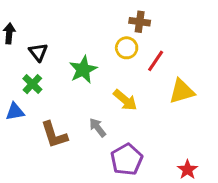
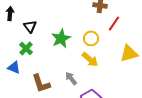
yellow circle: (127, 48) -> (91, 38), moved
red line: (156, 61) -> (114, 23), moved
blue triangle: (15, 112) -> (14, 67), turned 32

